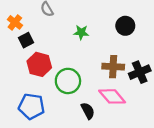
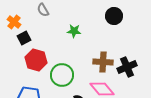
black circle: (125, 26) -> (114, 16), moved

